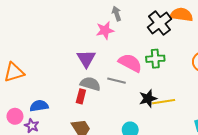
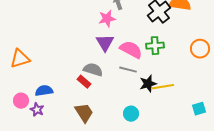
purple triangle: (86, 59) -> (105, 43), moved
gray line: (117, 81) -> (128, 70), moved
red rectangle: (81, 96) -> (84, 82), turned -64

